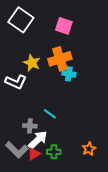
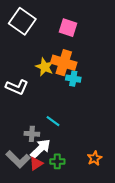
orange cross: (60, 59) -> (64, 63), turned 35
yellow star: (32, 63) -> (45, 67), moved

